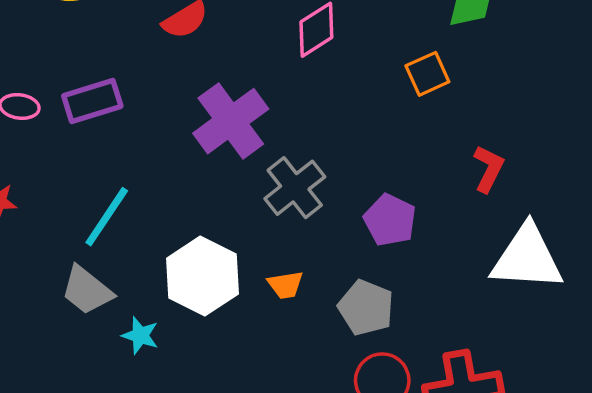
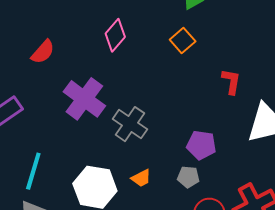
purple pentagon: (390, 220) -> (201, 145), moved
gray pentagon: (366, 308) -> (188, 177), size x0.7

